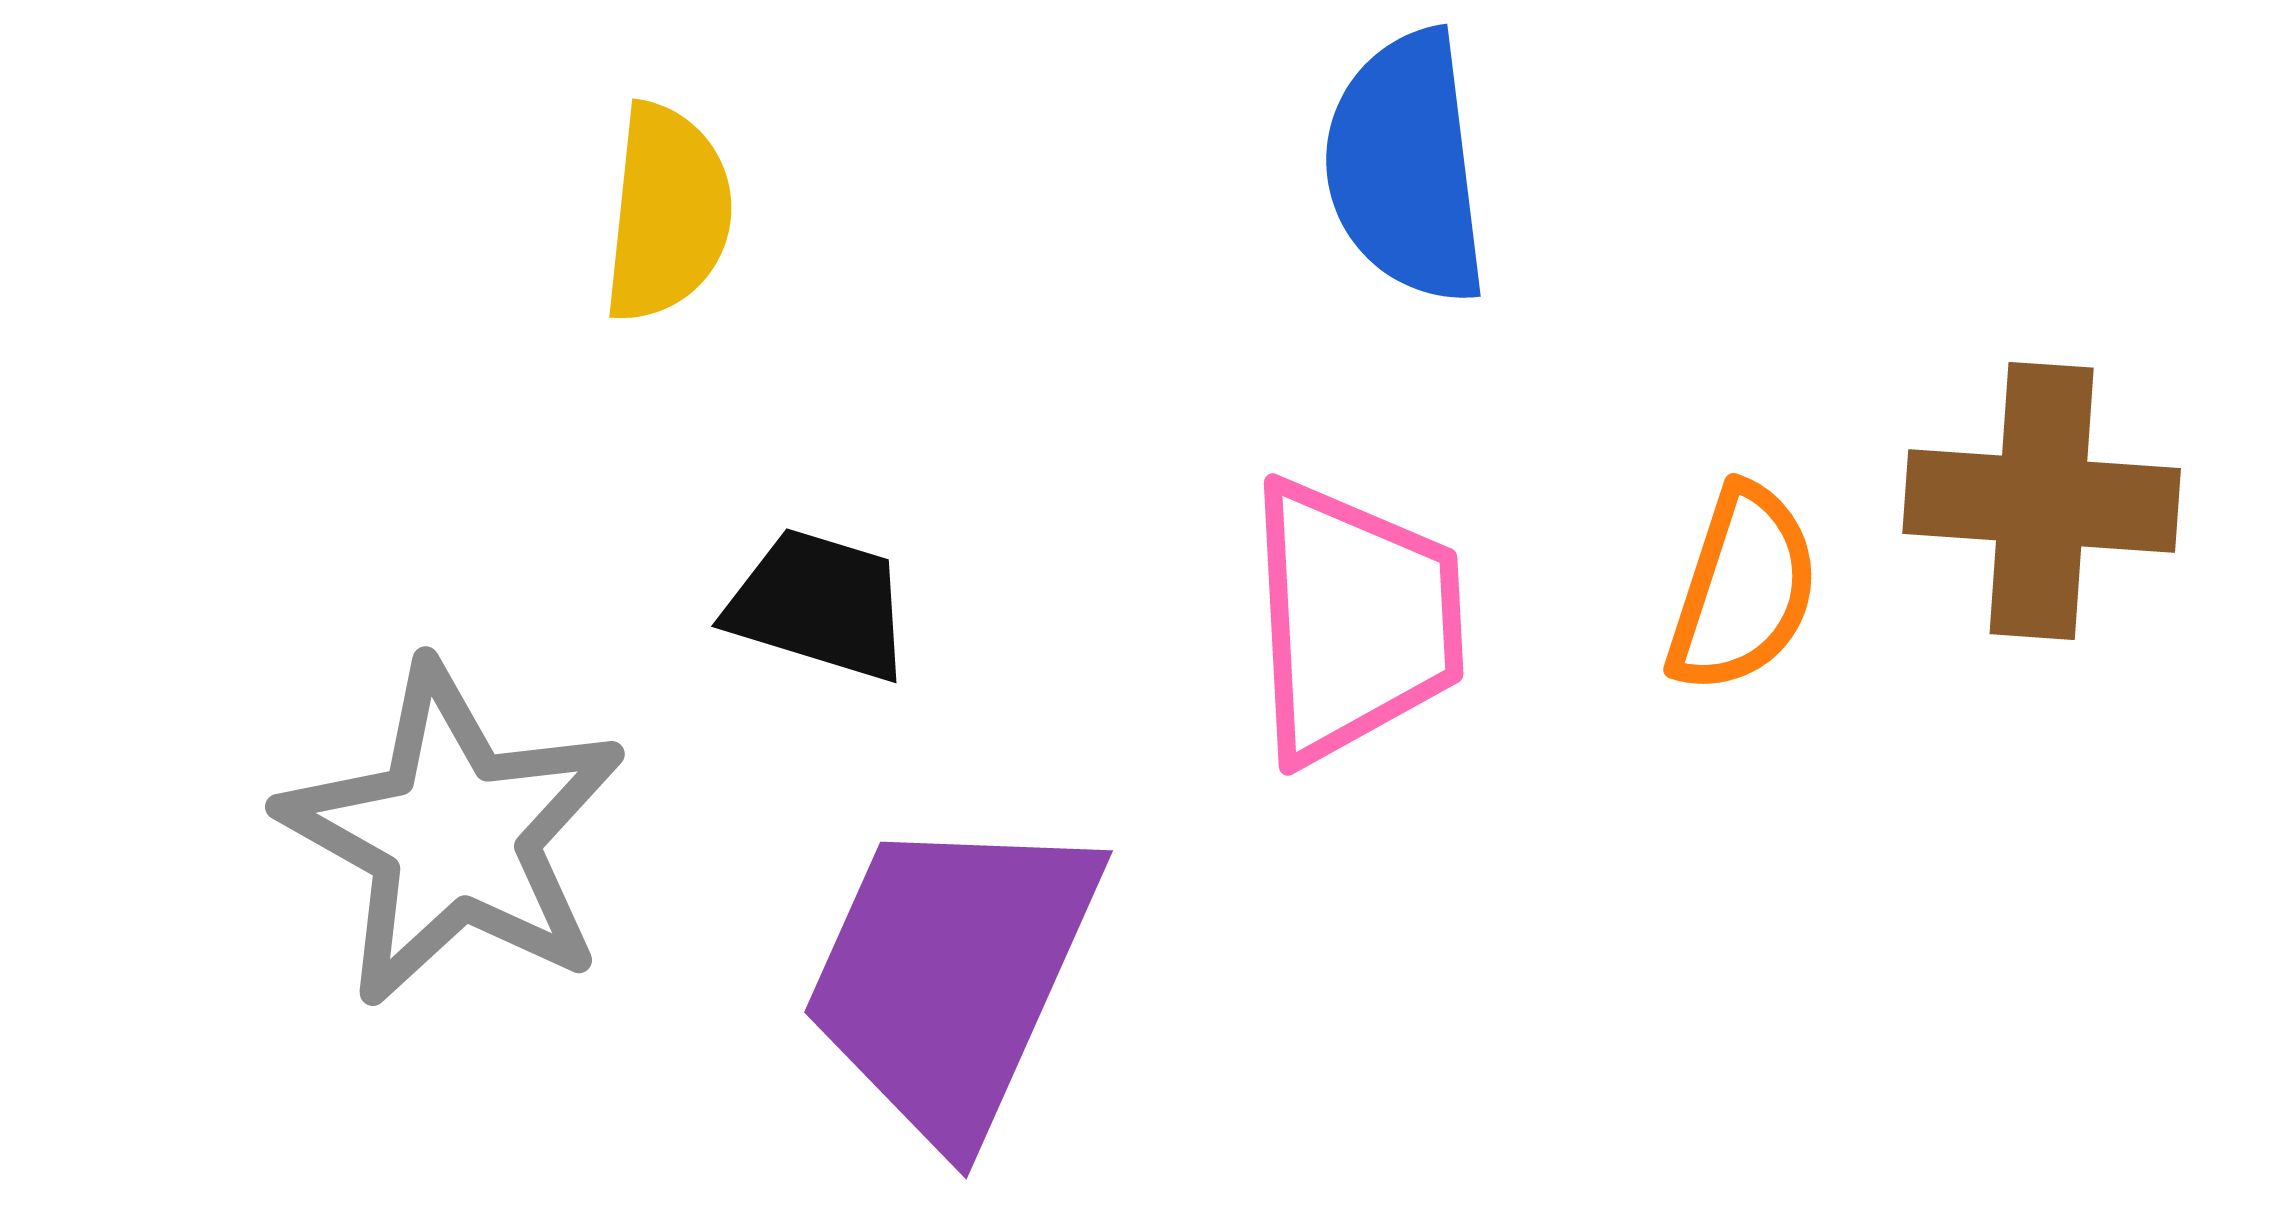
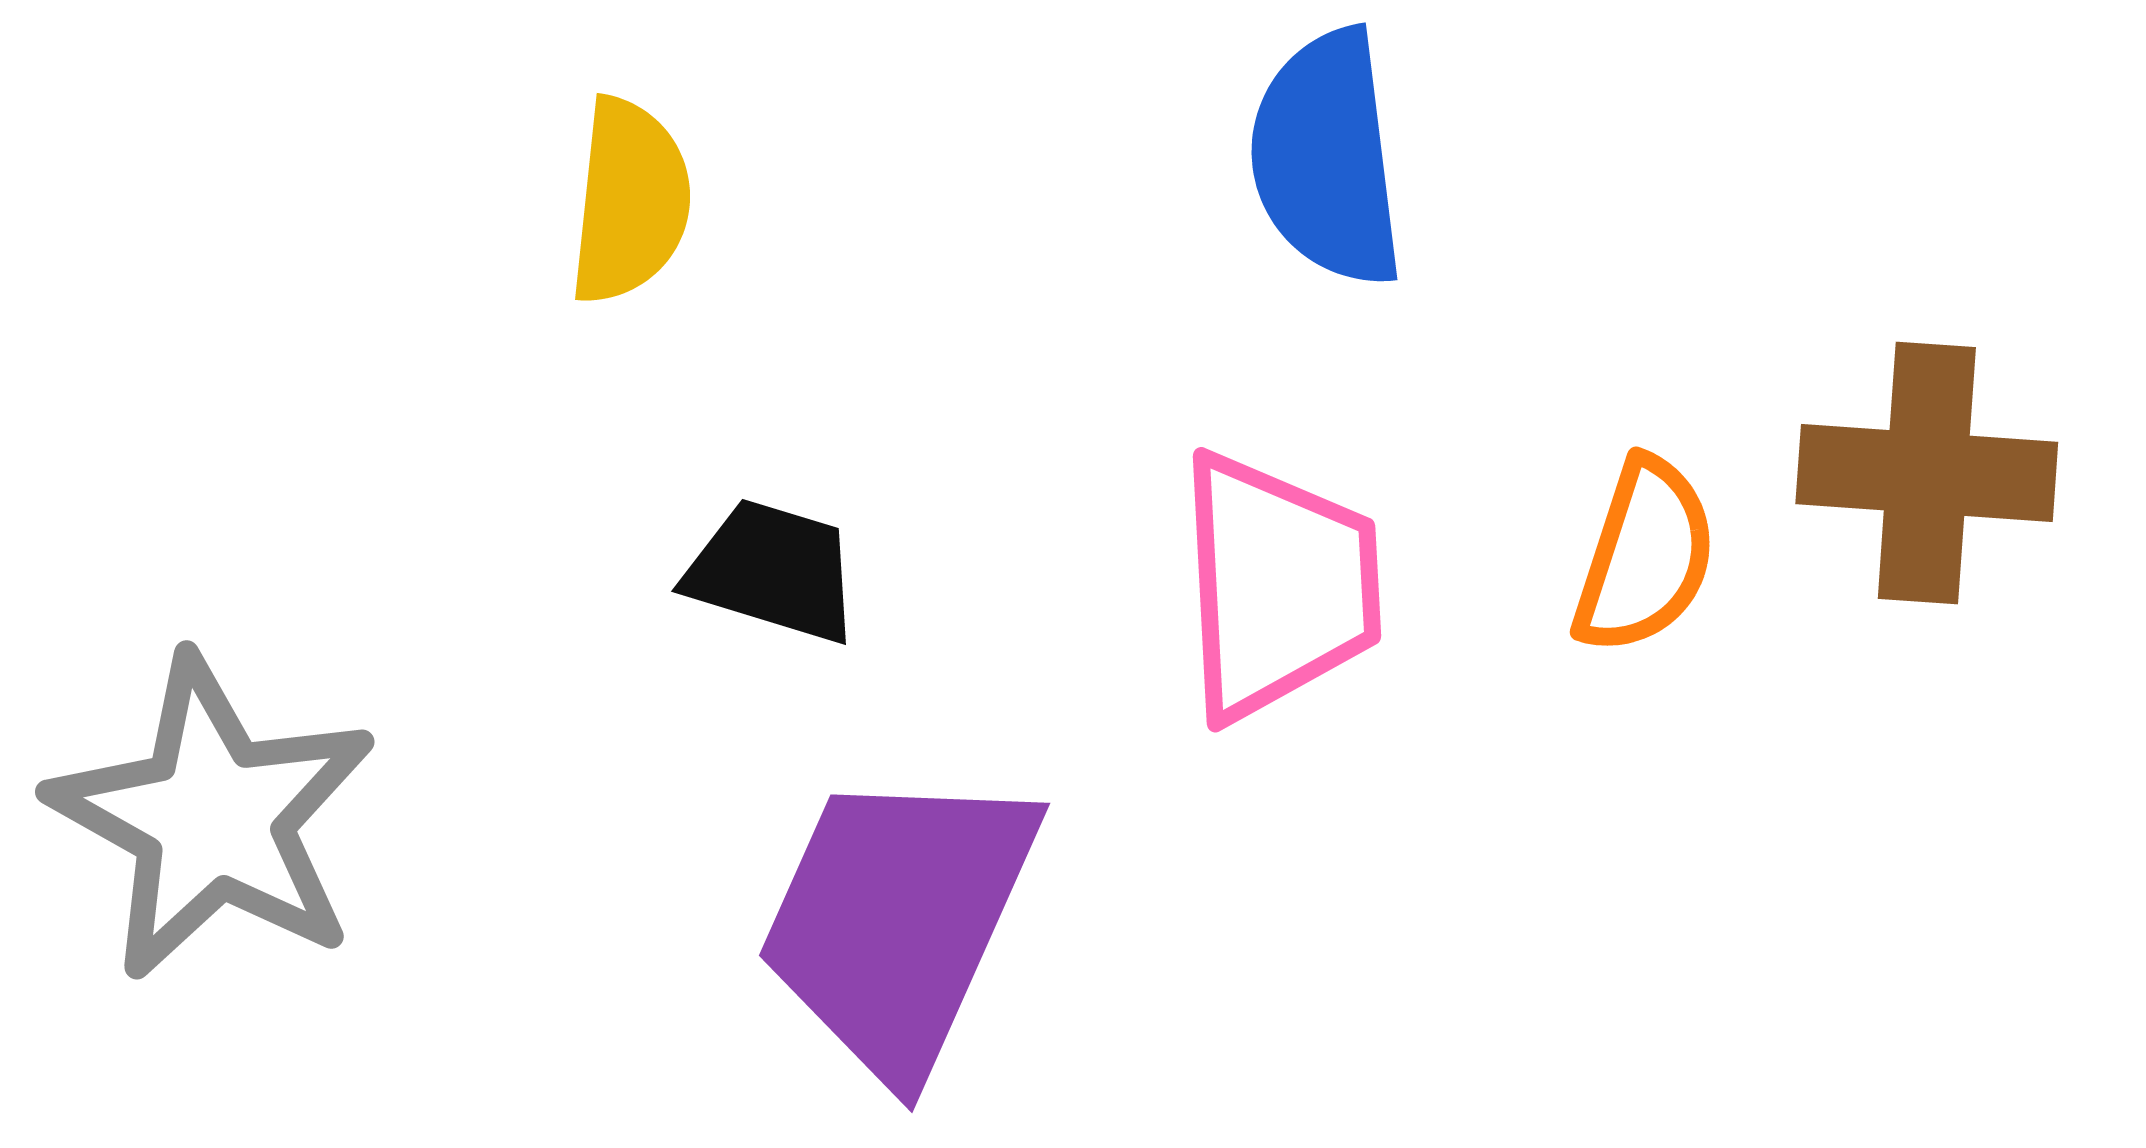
gray star: (453, 835) -> (213, 818), moved

